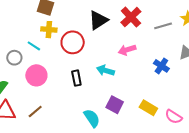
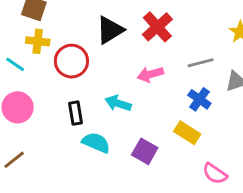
gray line: (163, 26) -> (201, 63), moved
purple square: (115, 105) -> (145, 151), moved
yellow rectangle: (148, 108) -> (187, 133), moved
cyan semicircle: (92, 118) -> (96, 143), moved, turned -36

